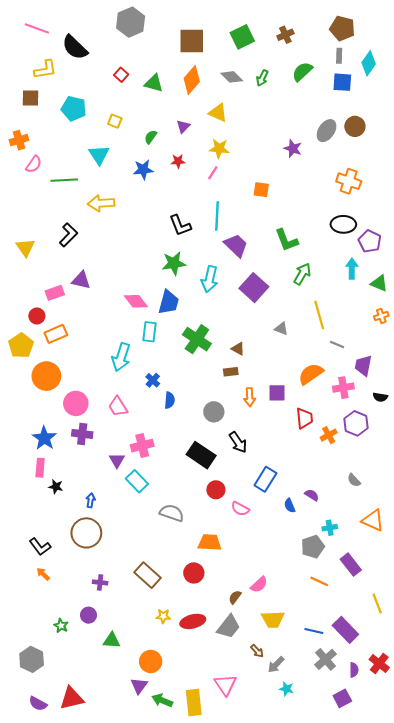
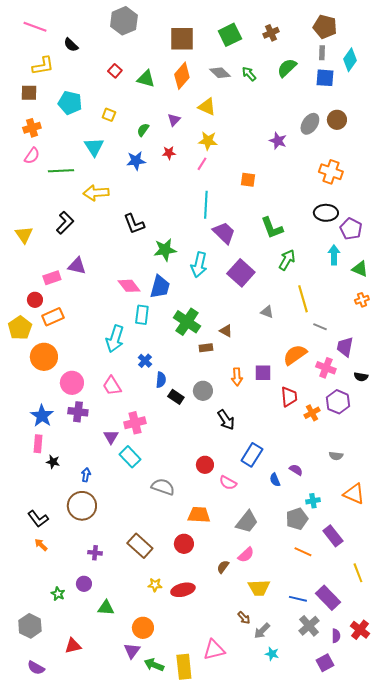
black semicircle: (75, 47) -> (71, 45), size x0.6
green arrow: (262, 78) -> (249, 74), turned 112
orange cross: (19, 140) -> (32, 128), moved
black L-shape: (180, 225) -> (134, 224), moved
brown rectangle: (231, 372) -> (206, 348), moved
pink cross: (343, 388) -> (326, 368), turned 30
black rectangle: (201, 455) -> (176, 397), moved, size x0.6
gray semicircle: (354, 480) -> (336, 456), turned -40
gray trapezoid: (229, 627) -> (247, 522), moved
pink triangle: (225, 685) -> (214, 650), turned 50
red triangle: (72, 698) -> (73, 646), moved, size x0.7

